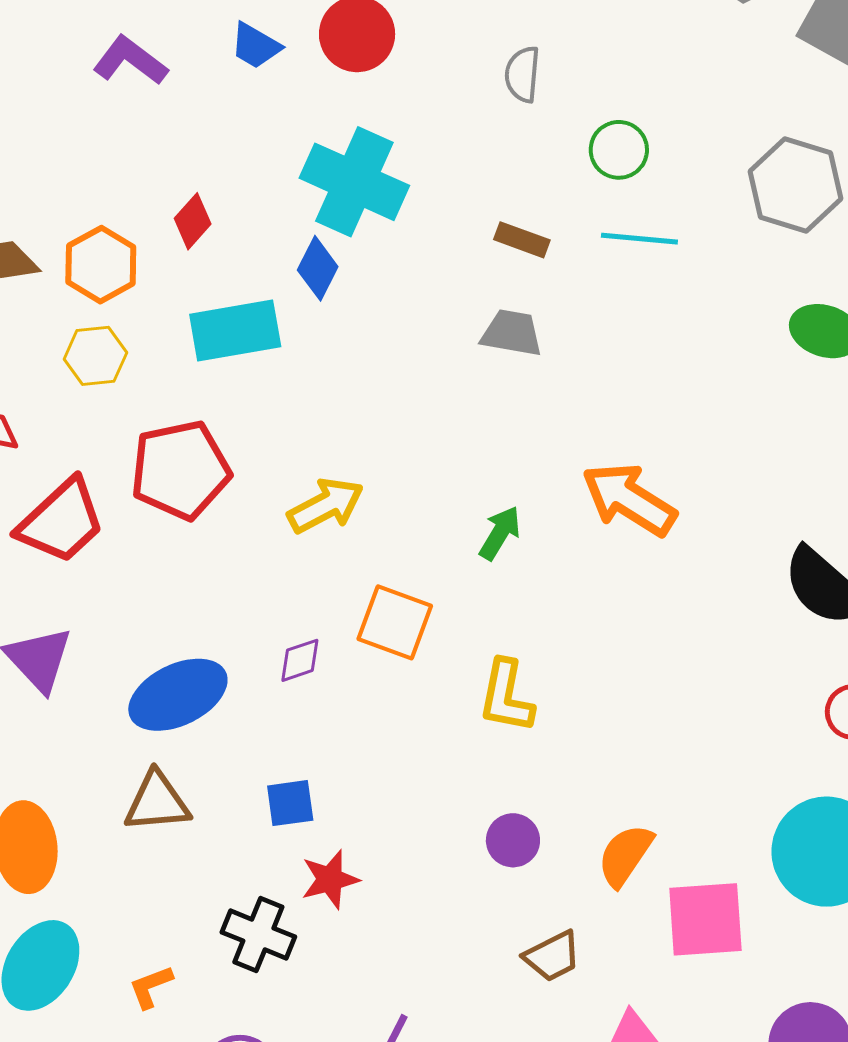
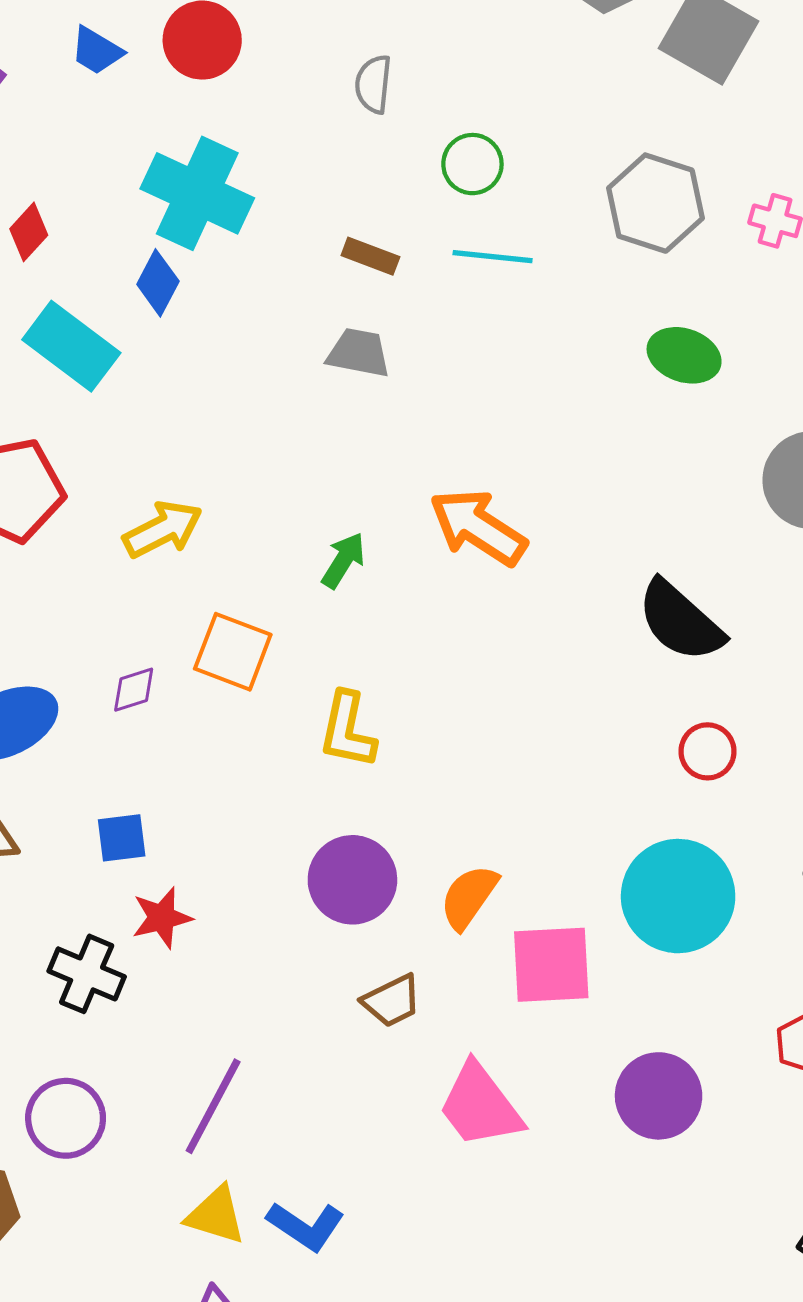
cyan rectangle: (235, 330) -> (71, 346), turned 46
purple circle: (513, 840) -> (352, 880), size x1.6

